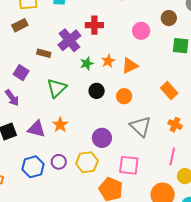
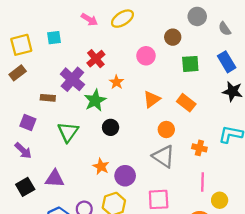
red cross: (94, 25) -> (96, 59), turned -30
orange star: (108, 61) -> (116, 82), moved
green star: (87, 63) -> (95, 100), size x1.5
orange triangle: (130, 66) -> (152, 99), moved
orange rectangle: (169, 91) -> (186, 103), moved
orange circle: (124, 96) -> (166, 129), moved
orange star: (60, 125) -> (101, 166), moved

